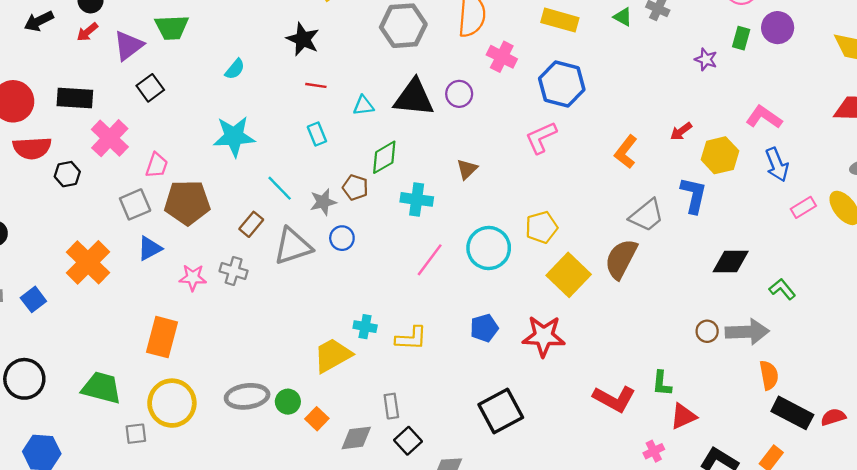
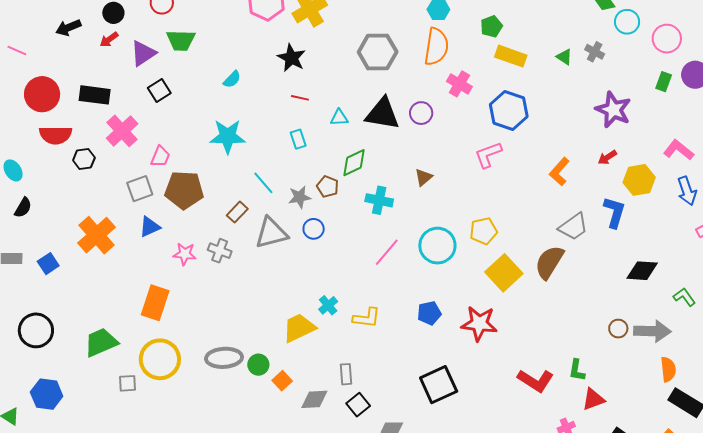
purple star: (706, 59) -> (613, 110), moved, size x1.8
cyan cross: (365, 327) -> (328, 305), turned 36
green trapezoid: (101, 388) -> (101, 342), turned -42

